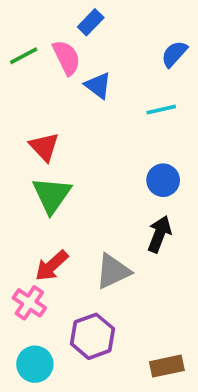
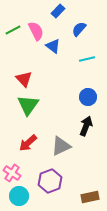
blue rectangle: (91, 22) -> (58, 11), moved
blue semicircle: (174, 54) -> (79, 29), moved
pink cross: (29, 303) -> (12, 173), moved

